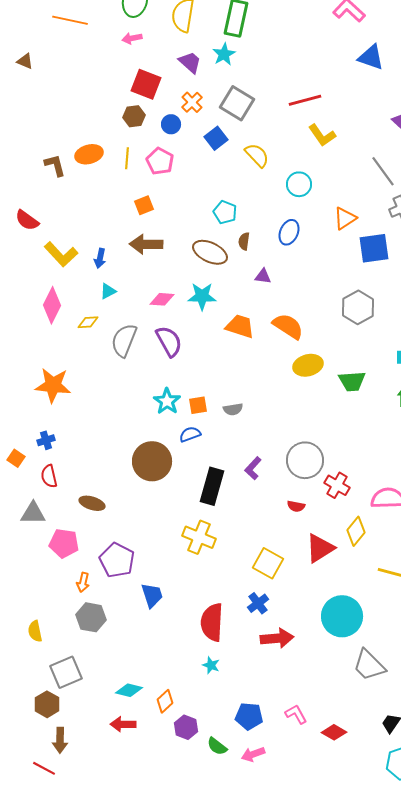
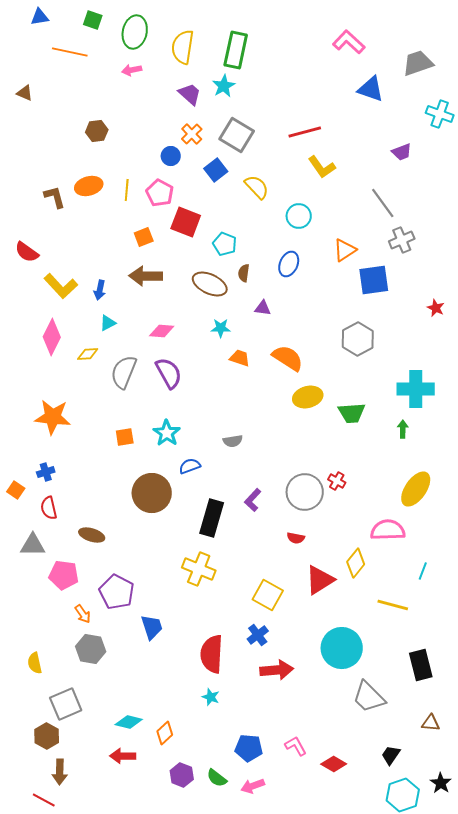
red square: (146, 84) -> (186, 222), moved
brown hexagon: (134, 116) -> (97, 131), moved
cyan star: (202, 296) -> (221, 328), moved, size x0.7
orange trapezoid: (240, 326) -> (240, 358), size x0.7
orange square: (198, 405) -> (125, 437), moved
red cross: (337, 485) -> (337, 481), moved, size x0.7
orange arrow: (83, 582) -> (83, 614), turned -48
purple hexagon: (186, 727) -> (182, 775), moved

